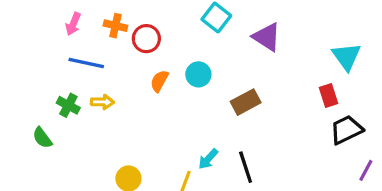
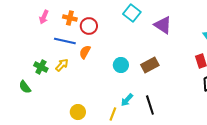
blue line: (86, 63) -> (65, 41), moved
cyan circle: (198, 74) -> (121, 65), moved
orange semicircle: (159, 81) -> (85, 52), moved
yellow arrow: (102, 102) -> (62, 65), turned -48

